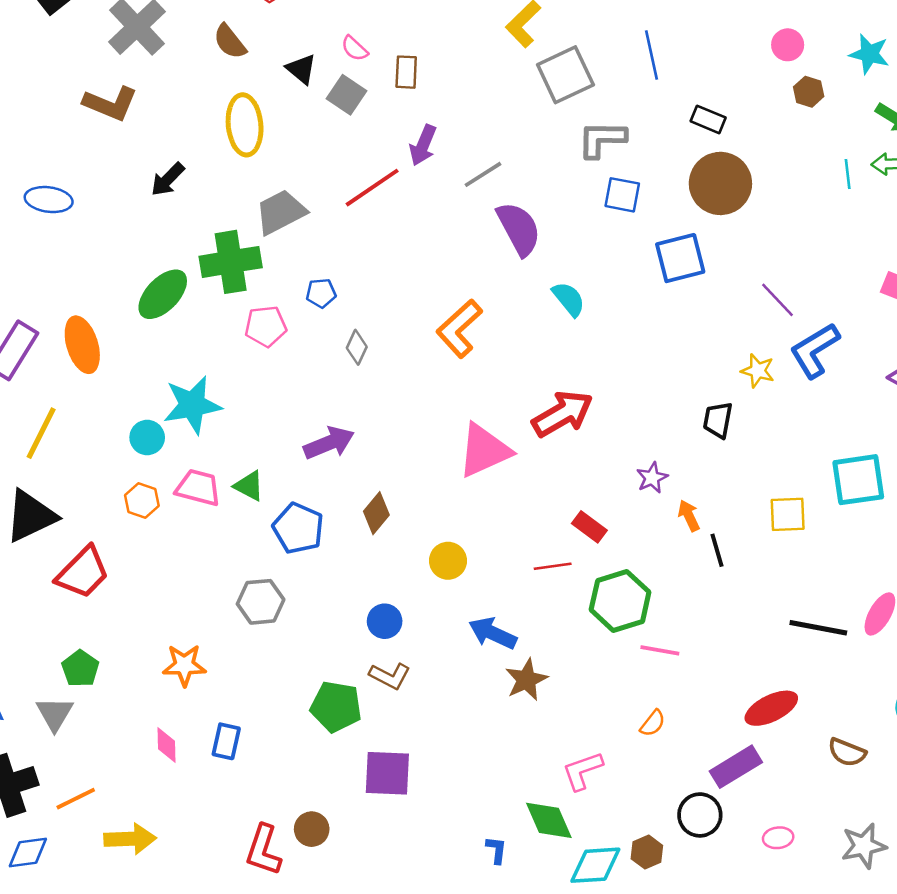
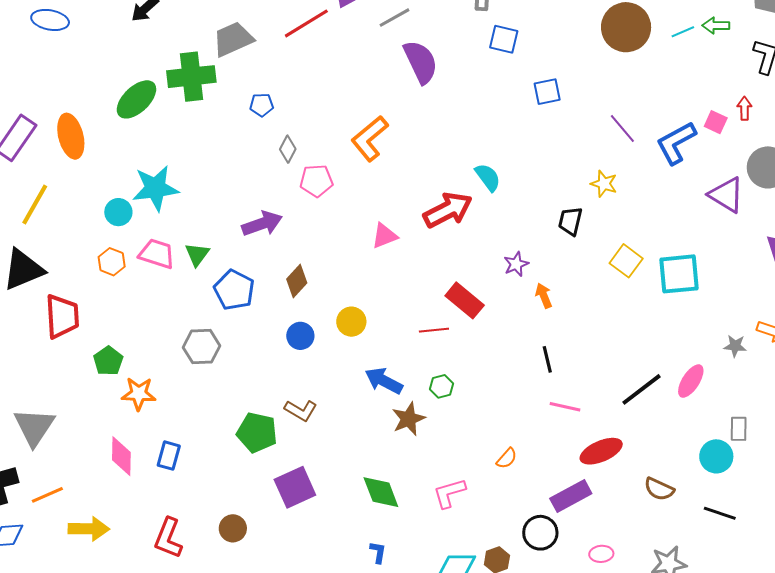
cyan line: (848, 174) -> (683, 32), turned 70
brown circle: (720, 183) -> (626, 27), moved
blue square: (680, 258) -> (547, 92), size x0.7
cyan semicircle: (569, 299) -> (488, 177), moved
pink pentagon: (266, 326) -> (316, 181), moved
blue L-shape: (815, 350) -> (676, 143), moved
pink triangle: (484, 450) -> (384, 236), size x0.6
green triangle: (249, 486) -> (197, 254), turned 36
yellow square: (788, 514) -> (626, 261), moved, turned 36
red rectangle: (589, 527) -> (465, 300), size x1.4
black line: (717, 550) -> (547, 359), moved
red trapezoid: (83, 573) -> (62, 316), turned -51
green hexagon: (620, 601) -> (442, 386), moved, size x0.5
blue circle: (385, 621) -> (300, 336), moved
black line: (818, 628) -> (641, 389), turned -51
pink line: (660, 650) -> (565, 407), moved
green pentagon: (80, 669) -> (108, 361), moved
gray triangle: (55, 714) -> (34, 427), size x1.4
pink diamond: (166, 745) -> (121, 456), size x1.4
purple square: (387, 773) -> (295, 487), turned -30
green diamond: (549, 820) -> (381, 492), moved
red L-shape: (263, 850) -> (168, 538), moved

